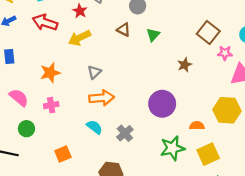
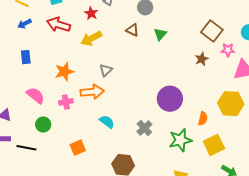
brown star: (185, 65) -> (202, 59), moved
orange arrow: (102, 98) -> (92, 92), moved
orange semicircle: (197, 126) -> (203, 119), turned 104
gray cross: (125, 133) -> (144, 128), moved

